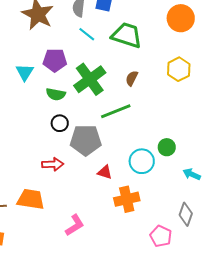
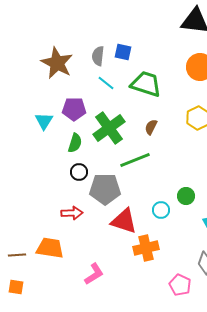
green semicircle: (56, 94) -> (75, 143), turned -84
cyan circle: (142, 161) -> (161, 210), size x0.7
red triangle: (105, 172) -> (124, 221), size x1.8

